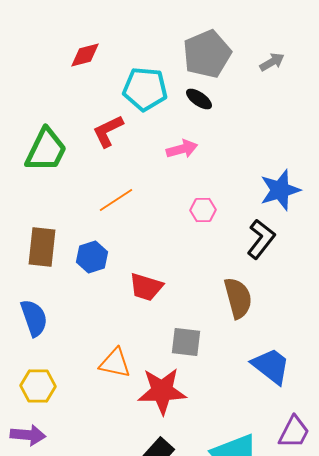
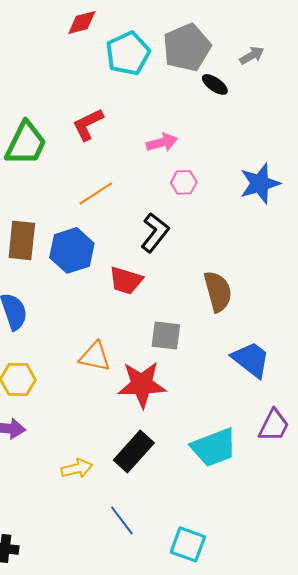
red diamond: (85, 55) -> (82, 22), moved
cyan pentagon: (145, 89) -> (128, 53), moved, turned -30
black ellipse: (199, 99) -> (215, 84), moved
pink hexagon: (203, 210) -> (184, 182), moved
black L-shape: (261, 239) -> (155, 232), moved
blue hexagon: (92, 257) -> (72, 250), size x1.4

